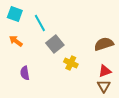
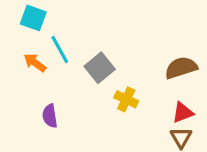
cyan line: (40, 23) -> (60, 49), moved

